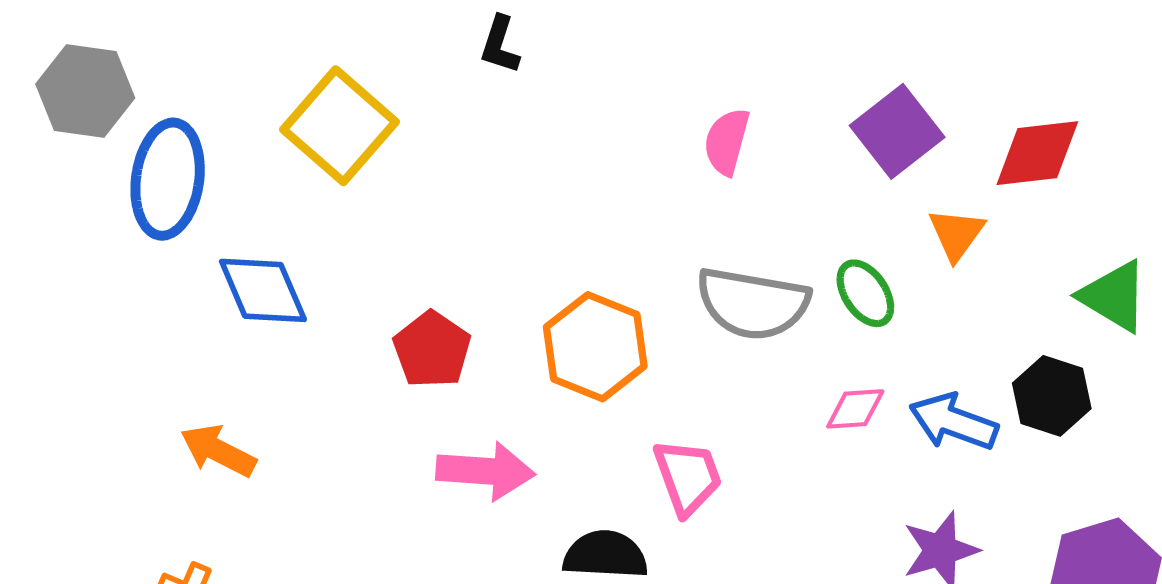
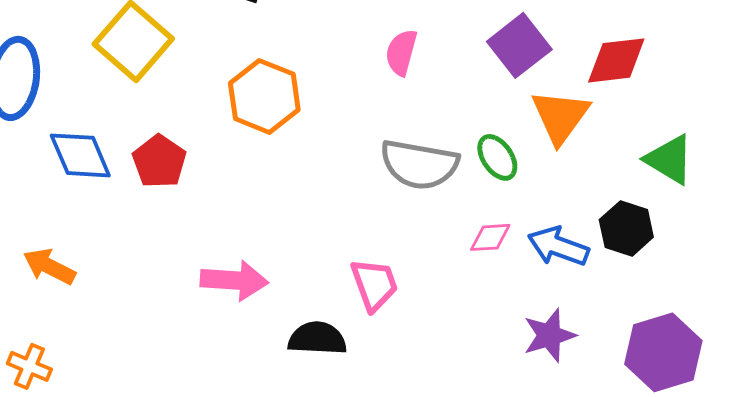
orange triangle: (956, 234) -> (560, 116), size x1.5
orange hexagon: (595, 347) -> (264, 96), moved
red pentagon: (432, 350) -> (159, 161), moved

